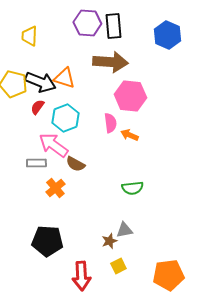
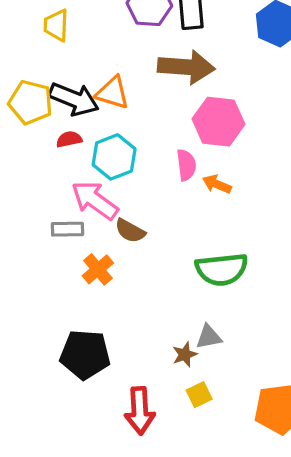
red semicircle: (37, 107) -> (69, 139), turned 42
green semicircle: (132, 188) -> (222, 269), size x1.5

